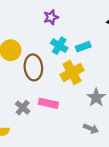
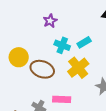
brown ellipse: (33, 67) -> (42, 69), turned -55

